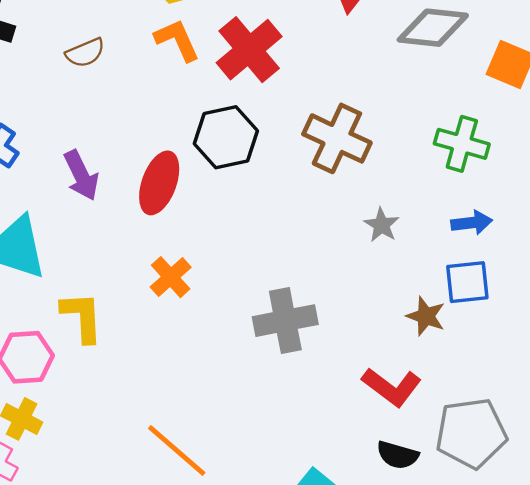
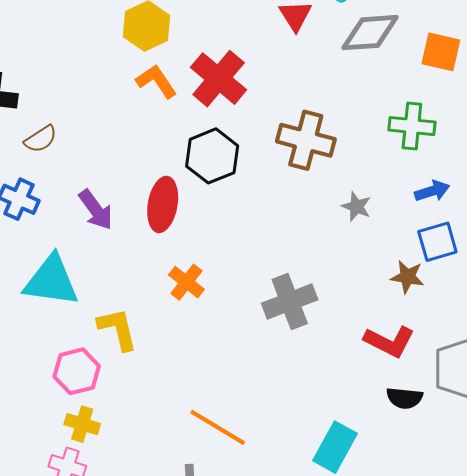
brown semicircle: (85, 53) -> (41, 139), moved

